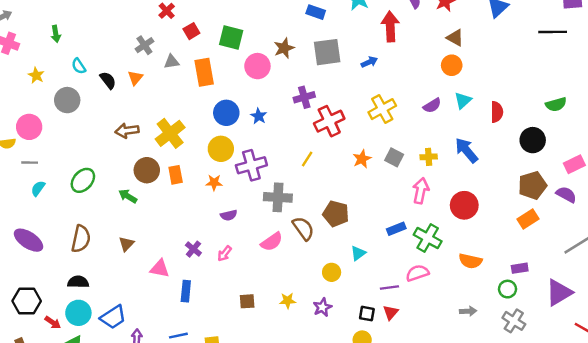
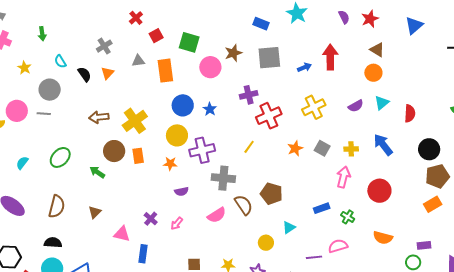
red arrow: (390, 26) -> (330, 57), moved
gray cross: (144, 45) -> (104, 46), moved
black circle: (533, 140) -> (429, 149), moved
gray line: (30, 163) -> (44, 114), moved
green cross: (428, 238) -> (348, 217), size x0.6

